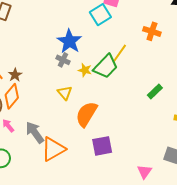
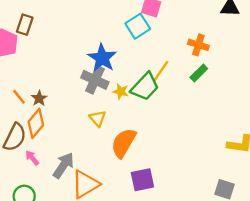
gray cross: (63, 60) -> (95, 80), size x1.6
green rectangle: (155, 91) -> (199, 73), moved
gray arrow: (35, 132) -> (63, 165), turned 70

